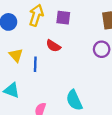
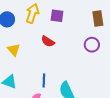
blue line: (35, 64) -> (44, 80), moved

